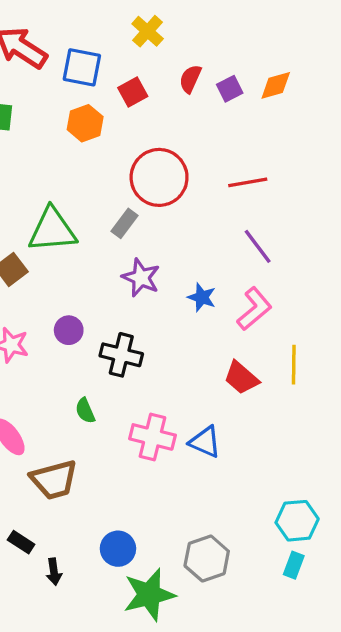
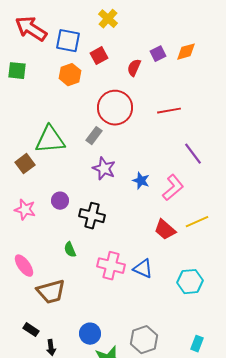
red semicircle: (190, 79) -> (134, 68), moved
purple line: (258, 246) -> (193, 154), moved
yellow line: (294, 365) -> (197, 222), turned 65
cyan hexagon: (297, 521) -> (190, 282), moved

